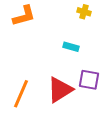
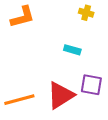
orange line: (21, 94) -> (19, 100), turned 52

